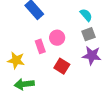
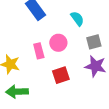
cyan semicircle: (86, 15) -> (77, 19), moved
red square: (62, 66) -> (61, 75), turned 35

